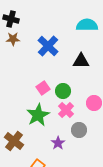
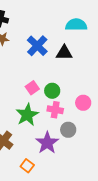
black triangle: (81, 61) -> (64, 53), moved
pink cross: (66, 110) -> (55, 110), turned -35
purple star: (58, 143) -> (47, 143), size x1.6

